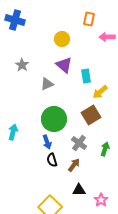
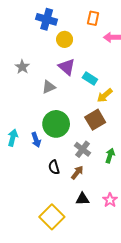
blue cross: (15, 20) -> (47, 19), moved
cyan rectangle: (86, 76) -> (90, 78), turned -48
blue arrow: (47, 142) -> (36, 140), moved
pink star: (101, 200) -> (110, 200), moved

